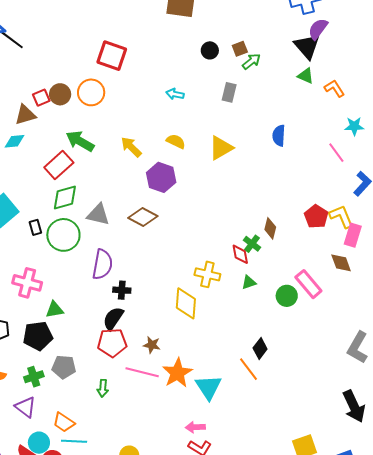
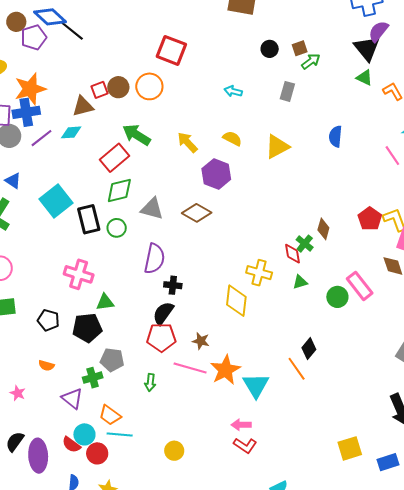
black rectangle: (35, 227) -> (89, 219), size x1.8
green circle: (63, 235) -> (117, 228), size x0.6
green cross: (34, 377) -> (93, 378), moved

